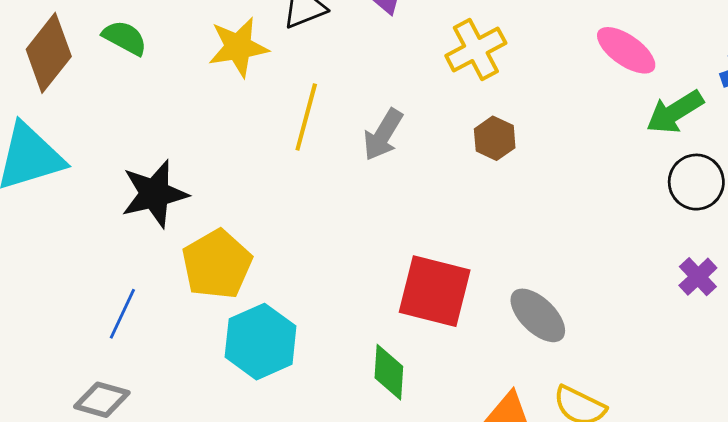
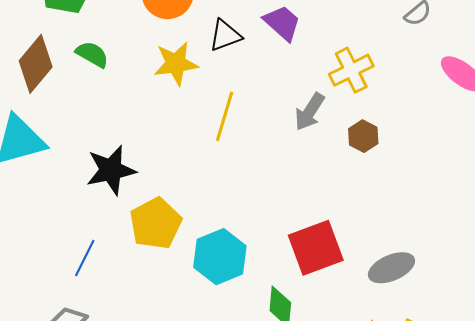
gray arrow: (383, 135) -> (310, 112), moved
red square: (435, 291) -> (316, 248), turned -36
gray ellipse: (538, 315) -> (391, 268), turned -69
cyan hexagon: (261, 342) -> (220, 257), moved

